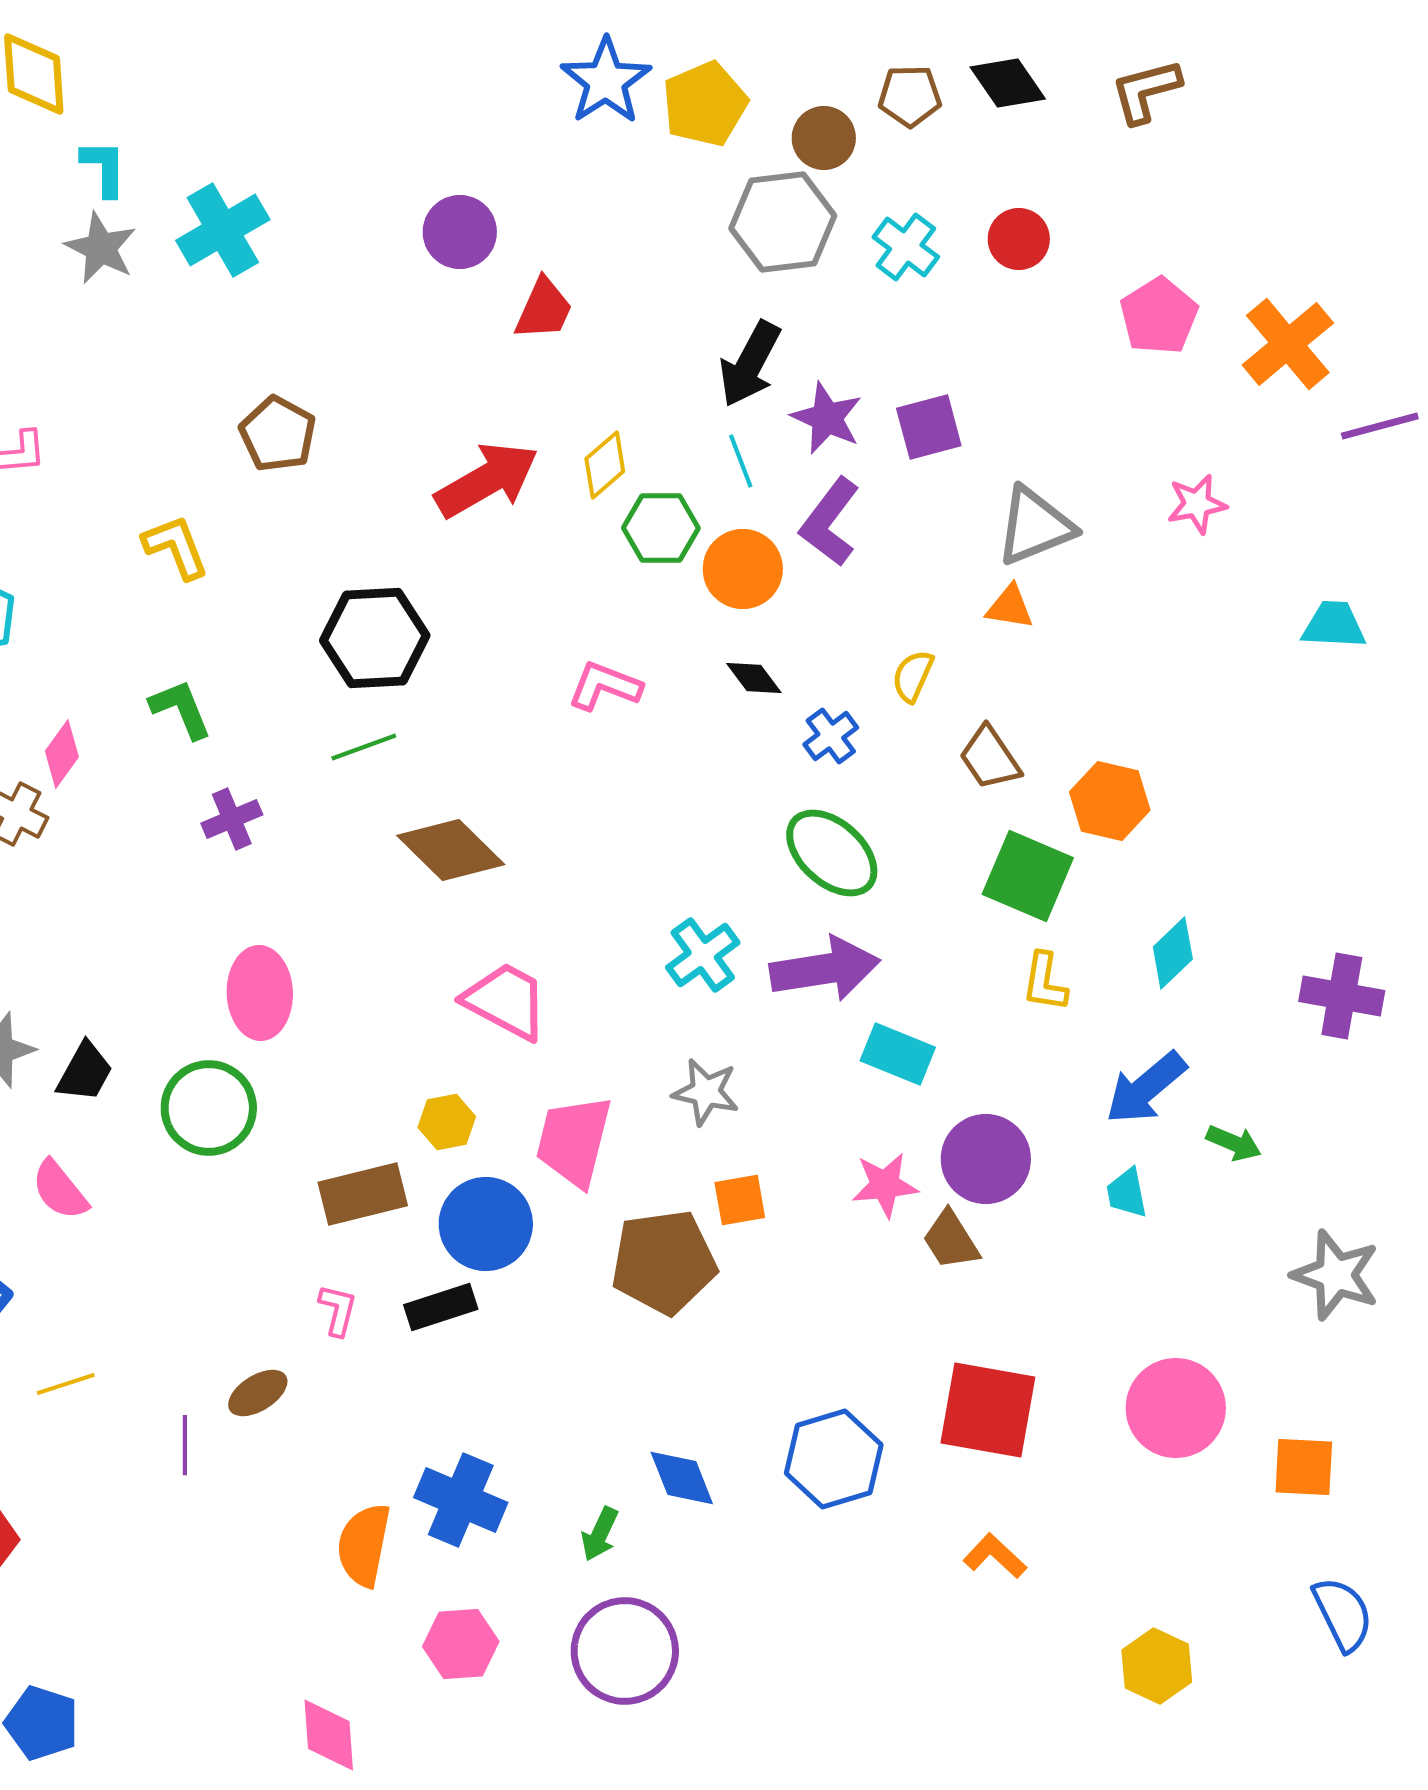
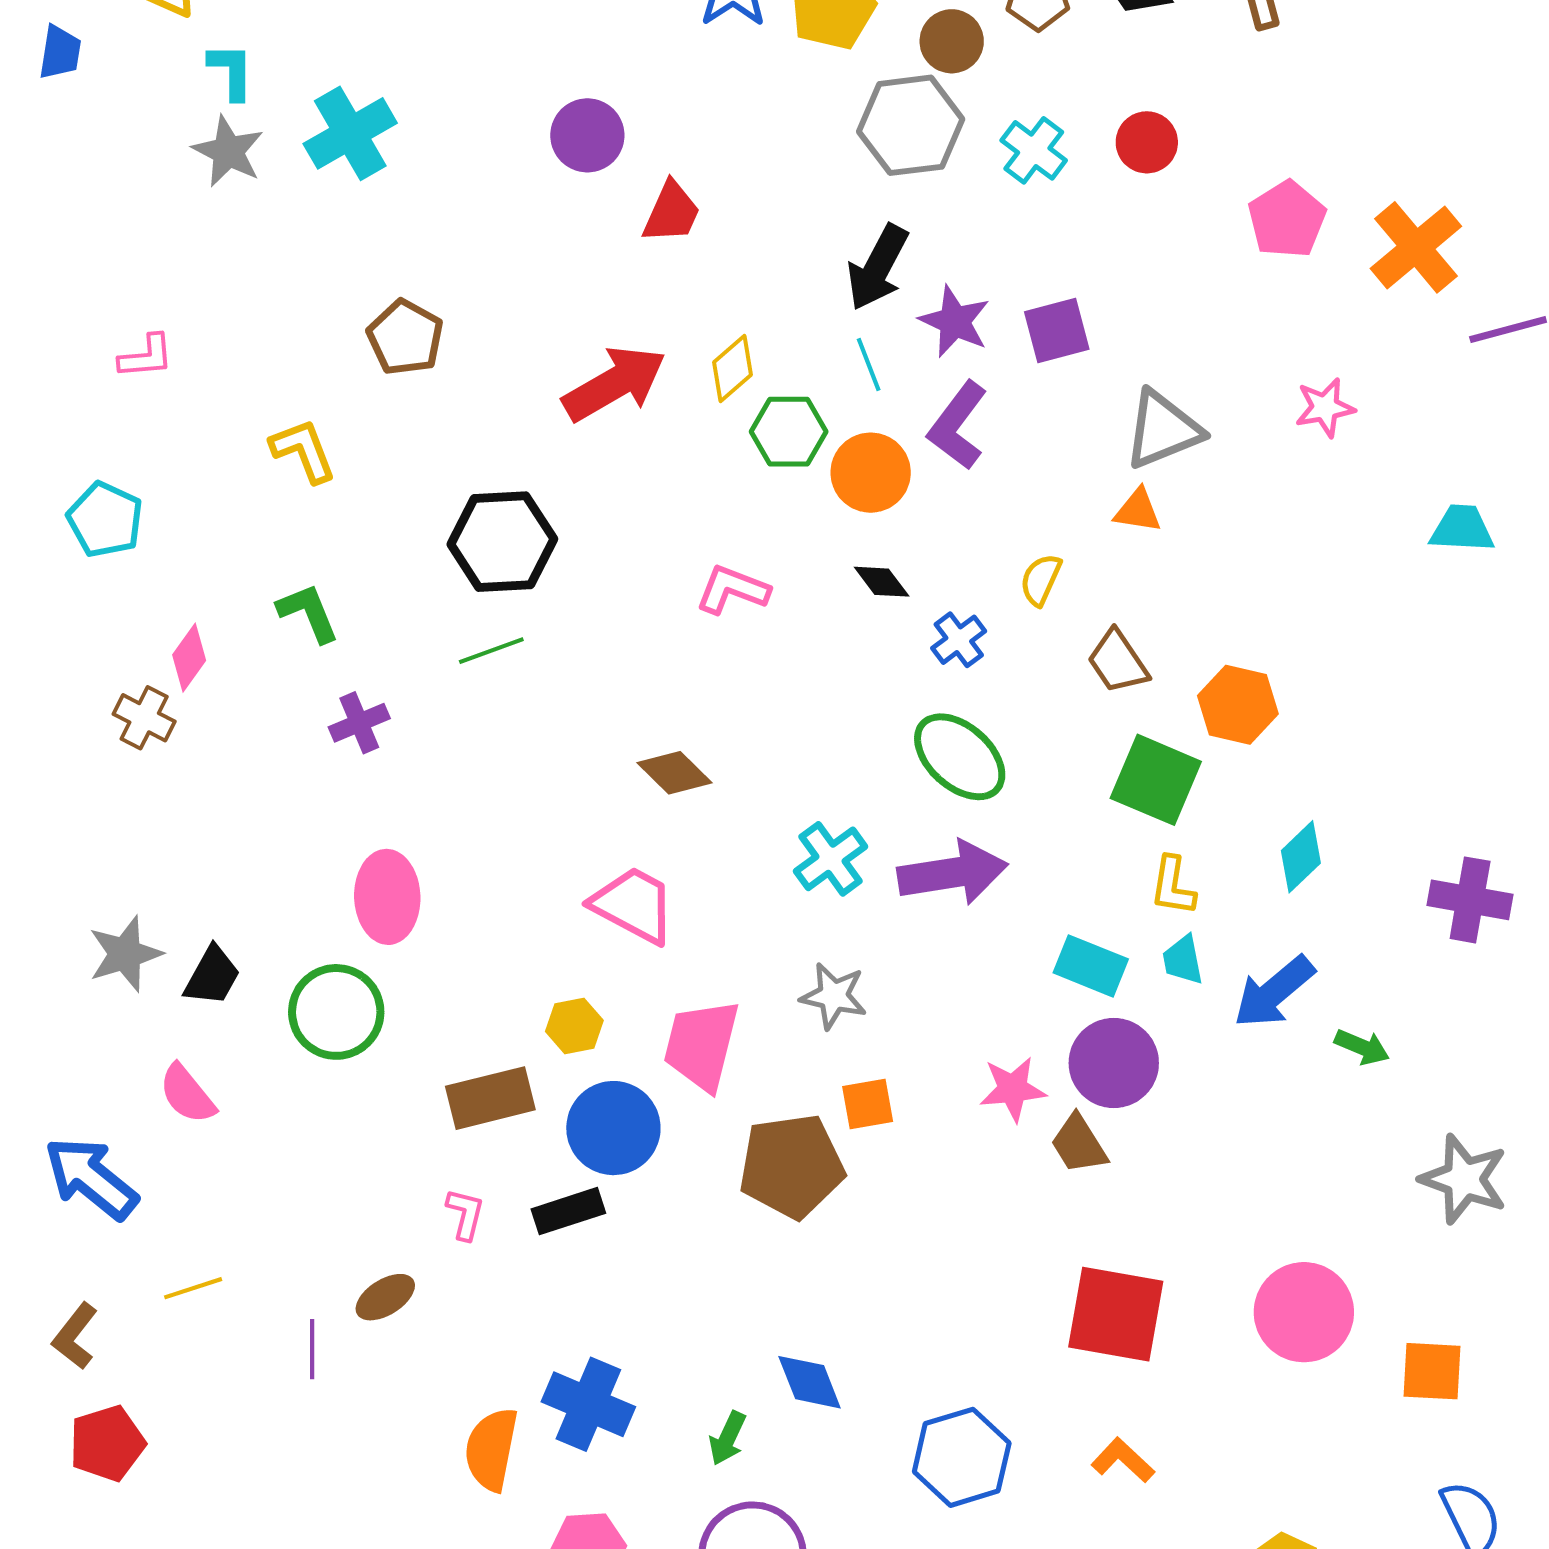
brown diamond: (451, 850) -> (674, 773), moved, size x0.7
cyan rectangle: (898, 1054) -> (1091, 966), moved
cyan trapezoid: (1127, 1193) -> (1183, 960), moved
blue hexagon: (834, 1459) -> (962, 1457), moved

